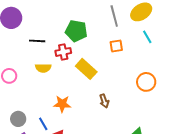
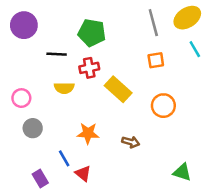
green pentagon: (76, 31) -> (92, 33), moved
orange circle: (146, 82) -> (163, 106), moved
brown arrow: (104, 101) -> (131, 142), moved, turned -56
gray circle: (18, 119) -> (33, 128), moved

